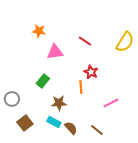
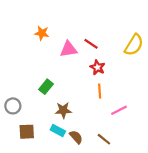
pink triangle: (55, 52) -> (69, 49), moved
red star: (91, 72) -> (97, 67), moved
orange line: (81, 87) -> (100, 91), moved
brown square: (25, 123) -> (27, 132), turned 35

